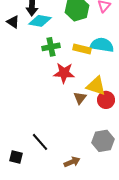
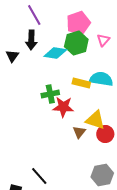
cyan diamond: (40, 21) -> (55, 53), moved
black triangle: (13, 22) -> (12, 56), turned 32
green cross: (51, 47) -> (50, 94), moved

